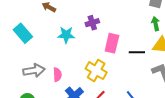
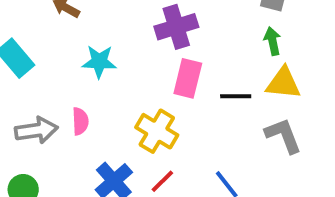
purple cross: (92, 23) -> (176, 27), moved, size x1.5
pink semicircle: (57, 75) -> (80, 121), moved

